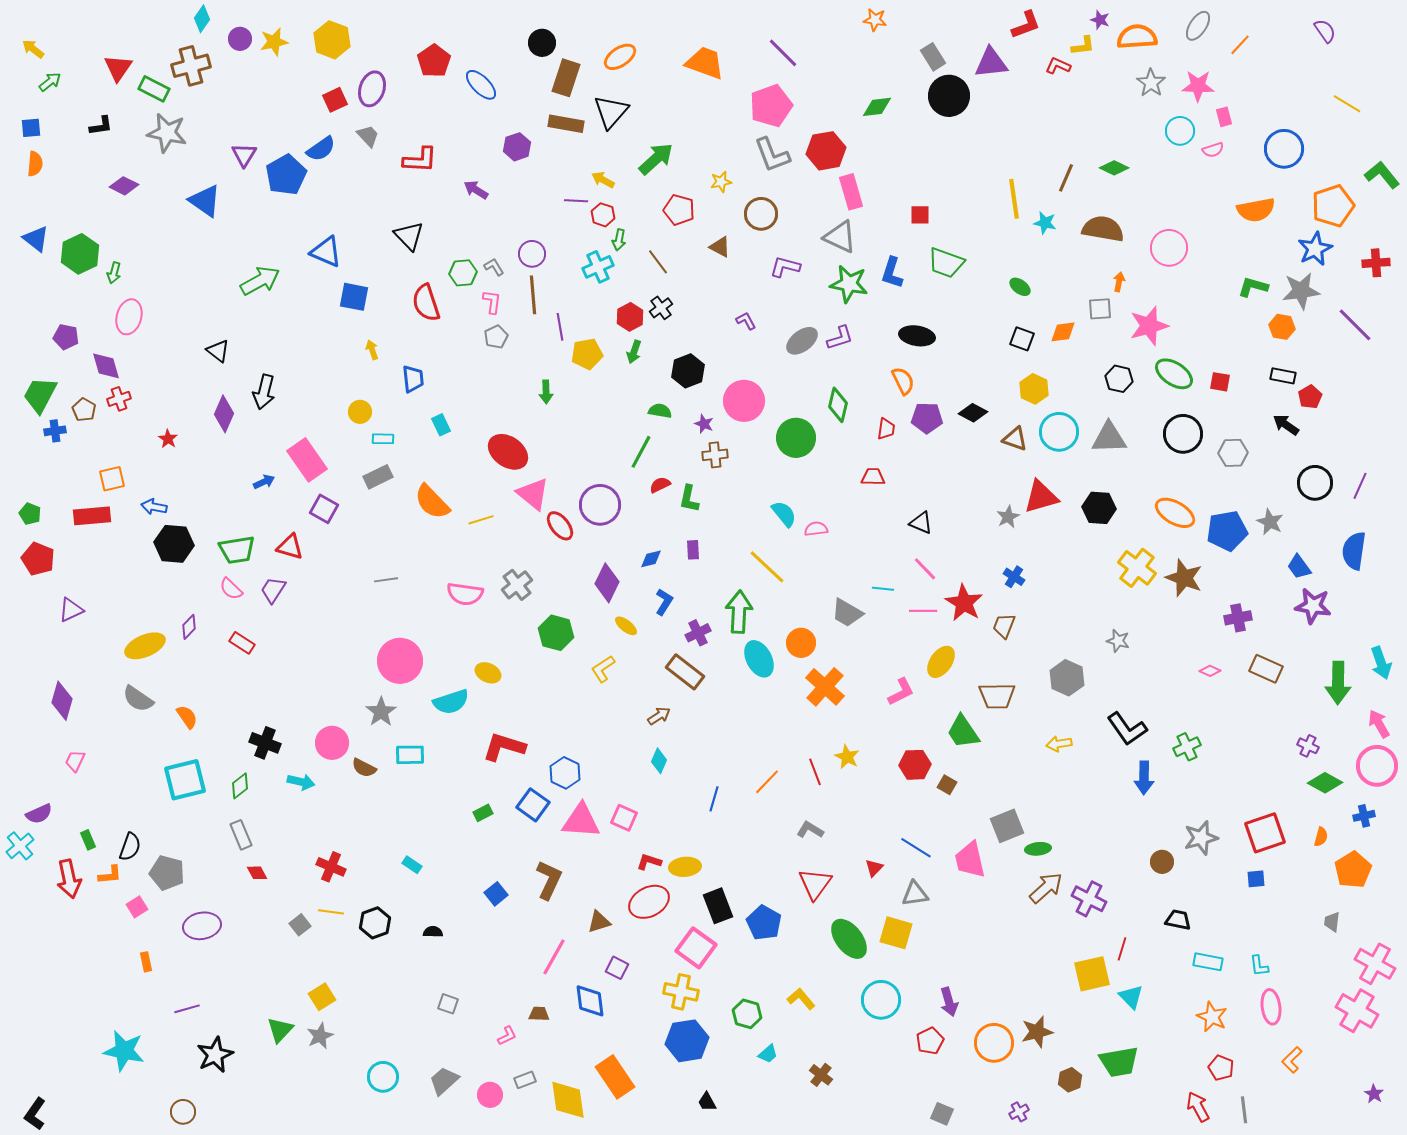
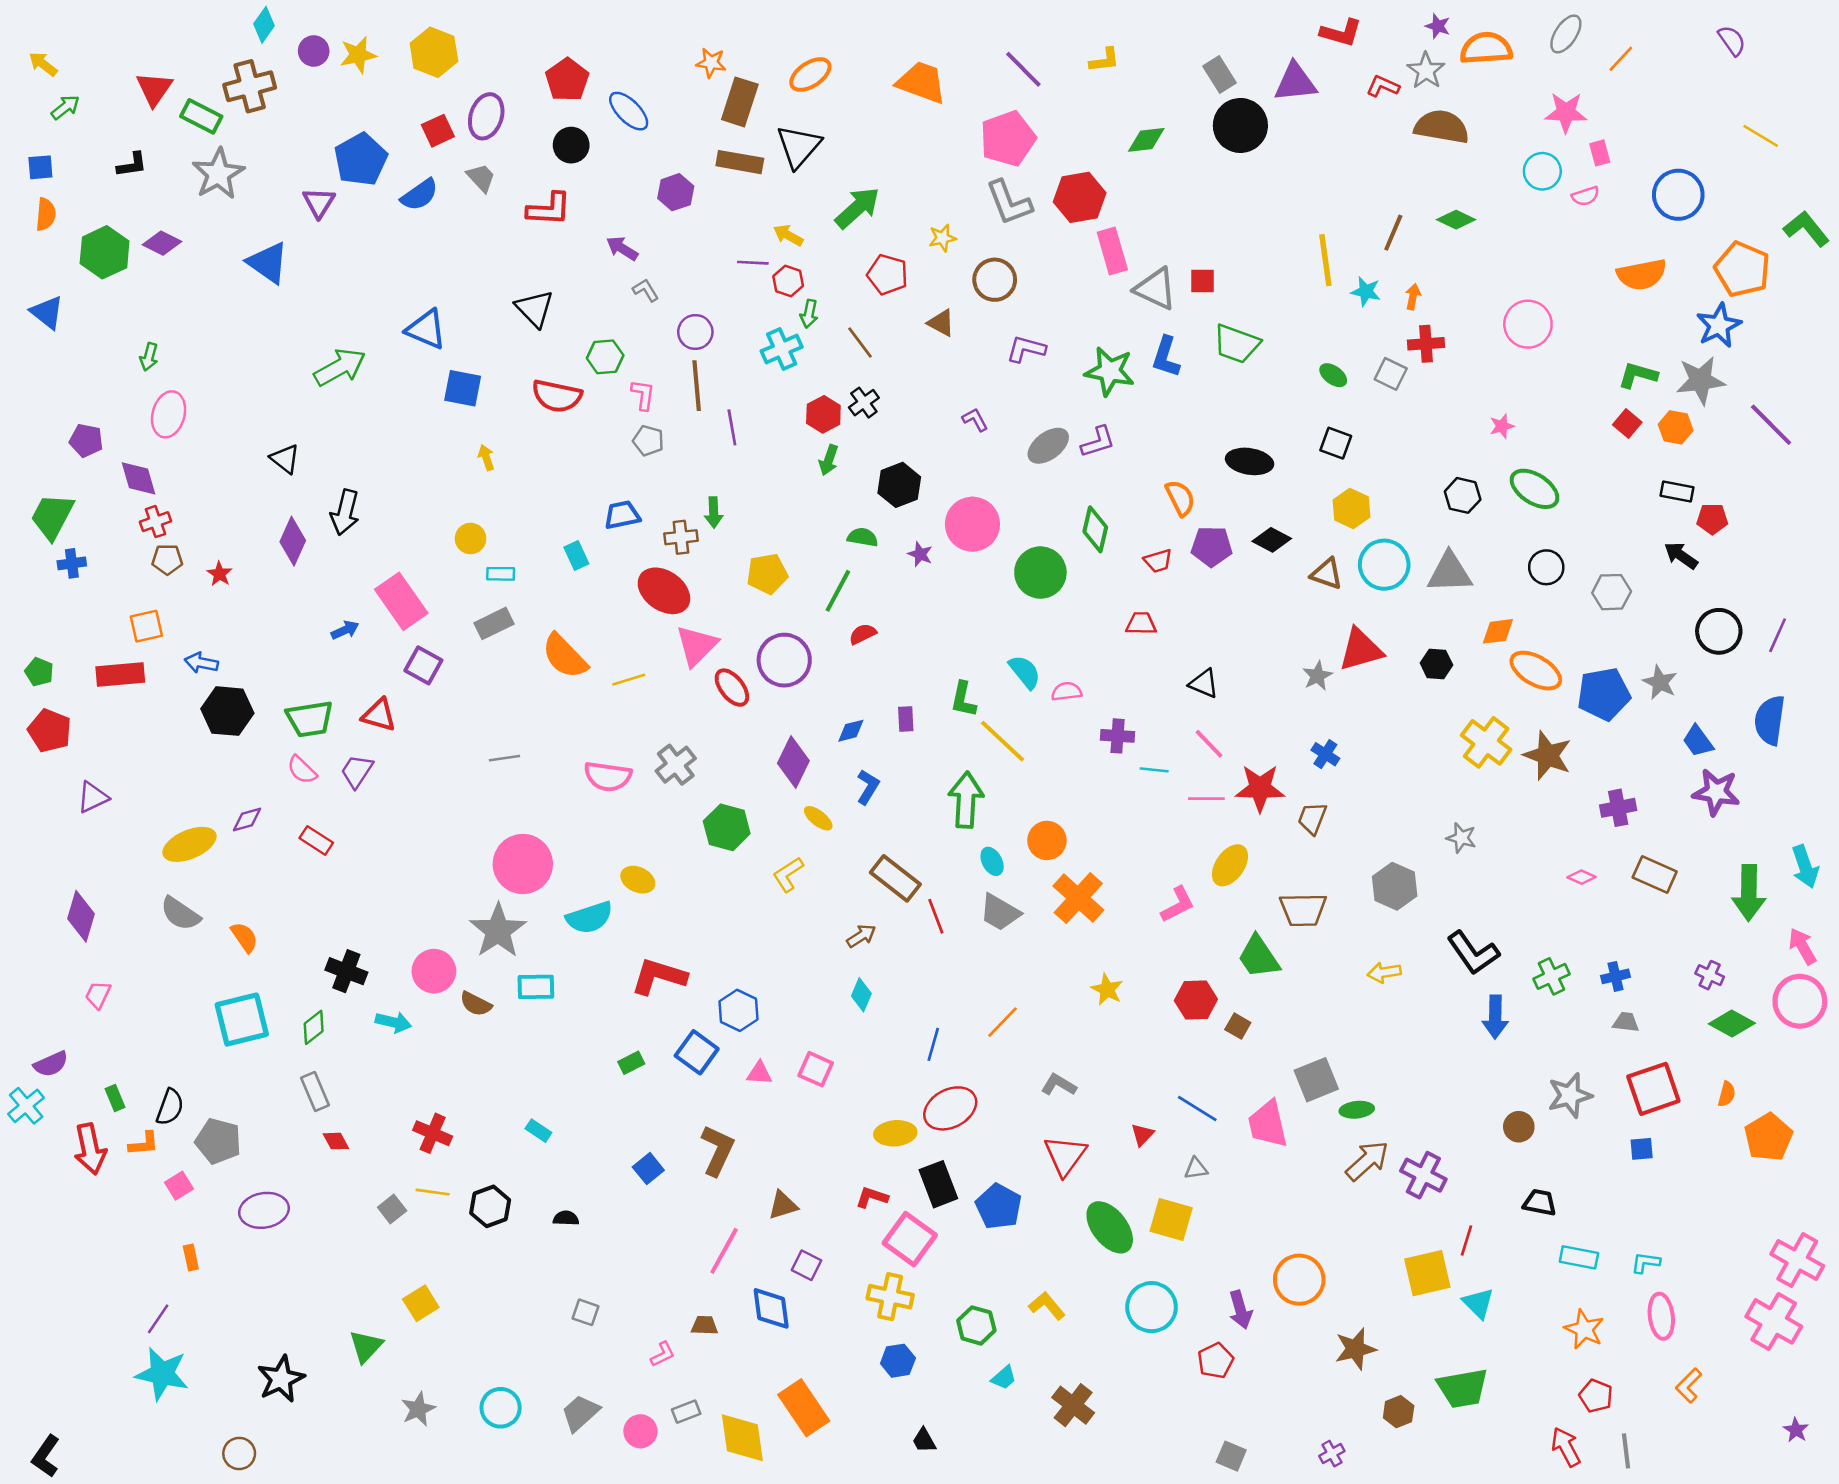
orange star: (875, 20) -> (711, 63), moved
red L-shape: (1026, 25) -> (1341, 33), turned 36
black circle: (542, 43) -> (571, 145), moved
yellow L-shape: (1083, 46) -> (1104, 60), moved
gray star: (1151, 83) -> (1426, 71), moved
gray star: (167, 133) -> (218, 174), turned 30
blue pentagon: (286, 175) -> (361, 159), moved
orange pentagon: (1333, 206) -> (1742, 269), turned -30
brown semicircle: (1103, 229) -> (1442, 127), moved
gray triangle: (840, 237) -> (1155, 289), moved
green hexagon: (80, 254) -> (105, 252), moved
red cross: (1376, 263) -> (1426, 344), moved
gray L-shape: (494, 267) -> (646, 290), moved
orange arrow: (1119, 282) -> (1413, 297), moved
red semicircle: (426, 303) -> (557, 396), turned -60
gray square: (1100, 309) -> (1391, 374), moved, turned 30
pink star: (1149, 326) -> (1502, 426), size x0.5
orange diamond: (1063, 332) -> (1498, 631), moved
black ellipse: (917, 336) -> (1250, 461), moved
gray pentagon: (496, 337) -> (648, 440), turned -30
yellow pentagon: (587, 354) -> (767, 574), moved
blue trapezoid: (413, 379) -> (622, 515), moved, turned -96
red square: (1220, 382) -> (1627, 423), moved, turned 30
red pentagon: (1310, 397) -> (1712, 519), turned 30
brown pentagon: (84, 410) -> (167, 559), moved, turned -30
red trapezoid: (886, 429) -> (1158, 561), turned 65
black circle: (1183, 434) -> (1546, 567), size x0.7
brown cross: (715, 455) -> (681, 537), moved
pink triangle: (533, 494) -> (697, 646), turned 36
green L-shape: (689, 499) -> (963, 699), moved
black hexagon: (1099, 508) -> (1436, 664), size x0.7
red star: (964, 603) -> (1260, 788), turned -30
gray trapezoid: (847, 613) -> (1000, 912), moved
purple diamond: (189, 627) -> (247, 820), turned 30
purple cross: (698, 633) -> (1118, 736), moved, turned 30
cyan ellipse: (759, 659) -> (992, 861), size x0.6
gray star: (381, 712) -> (498, 931), size x1.4
red line: (815, 772) -> (936, 916), moved
blue cross: (1364, 816) -> (1616, 976), moved
pink triangle: (581, 821) -> (759, 1073), size x0.5
red L-shape: (649, 862) -> (872, 1197), moved
gray triangle: (915, 894) -> (1196, 1169), size x0.7
red ellipse: (649, 902) -> (950, 1108), moved
gray trapezoid: (1332, 922) -> (1626, 1022), moved, turned 90
cyan L-shape: (1259, 966) -> (1646, 1263), turned 105
purple line: (187, 1009) -> (158, 1319), moved, turned -40
gray star: (320, 1036) -> (418, 1409), moved
blue hexagon: (687, 1041) -> (898, 1361), size x0.6
orange circle: (994, 1043) -> (1299, 1280), moved
brown cross: (821, 1075) -> (1073, 1405), size x1.4

